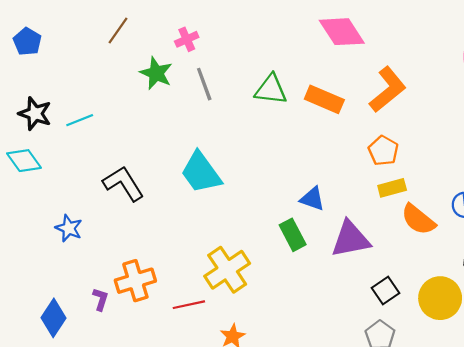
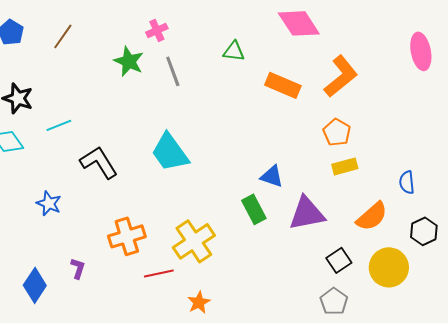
brown line: (118, 31) -> (63, 36), moved
green triangle: (271, 90) -> (234, 51), moved, size x0.7
cyan line: (80, 120) -> (59, 125), moved
orange semicircle: (418, 219) -> (372, 216), moved, turned -80
orange cross: (135, 281) -> (127, 236), moved

